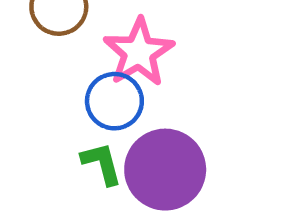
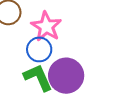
green L-shape: (102, 164) -> (38, 77), size x1.5

